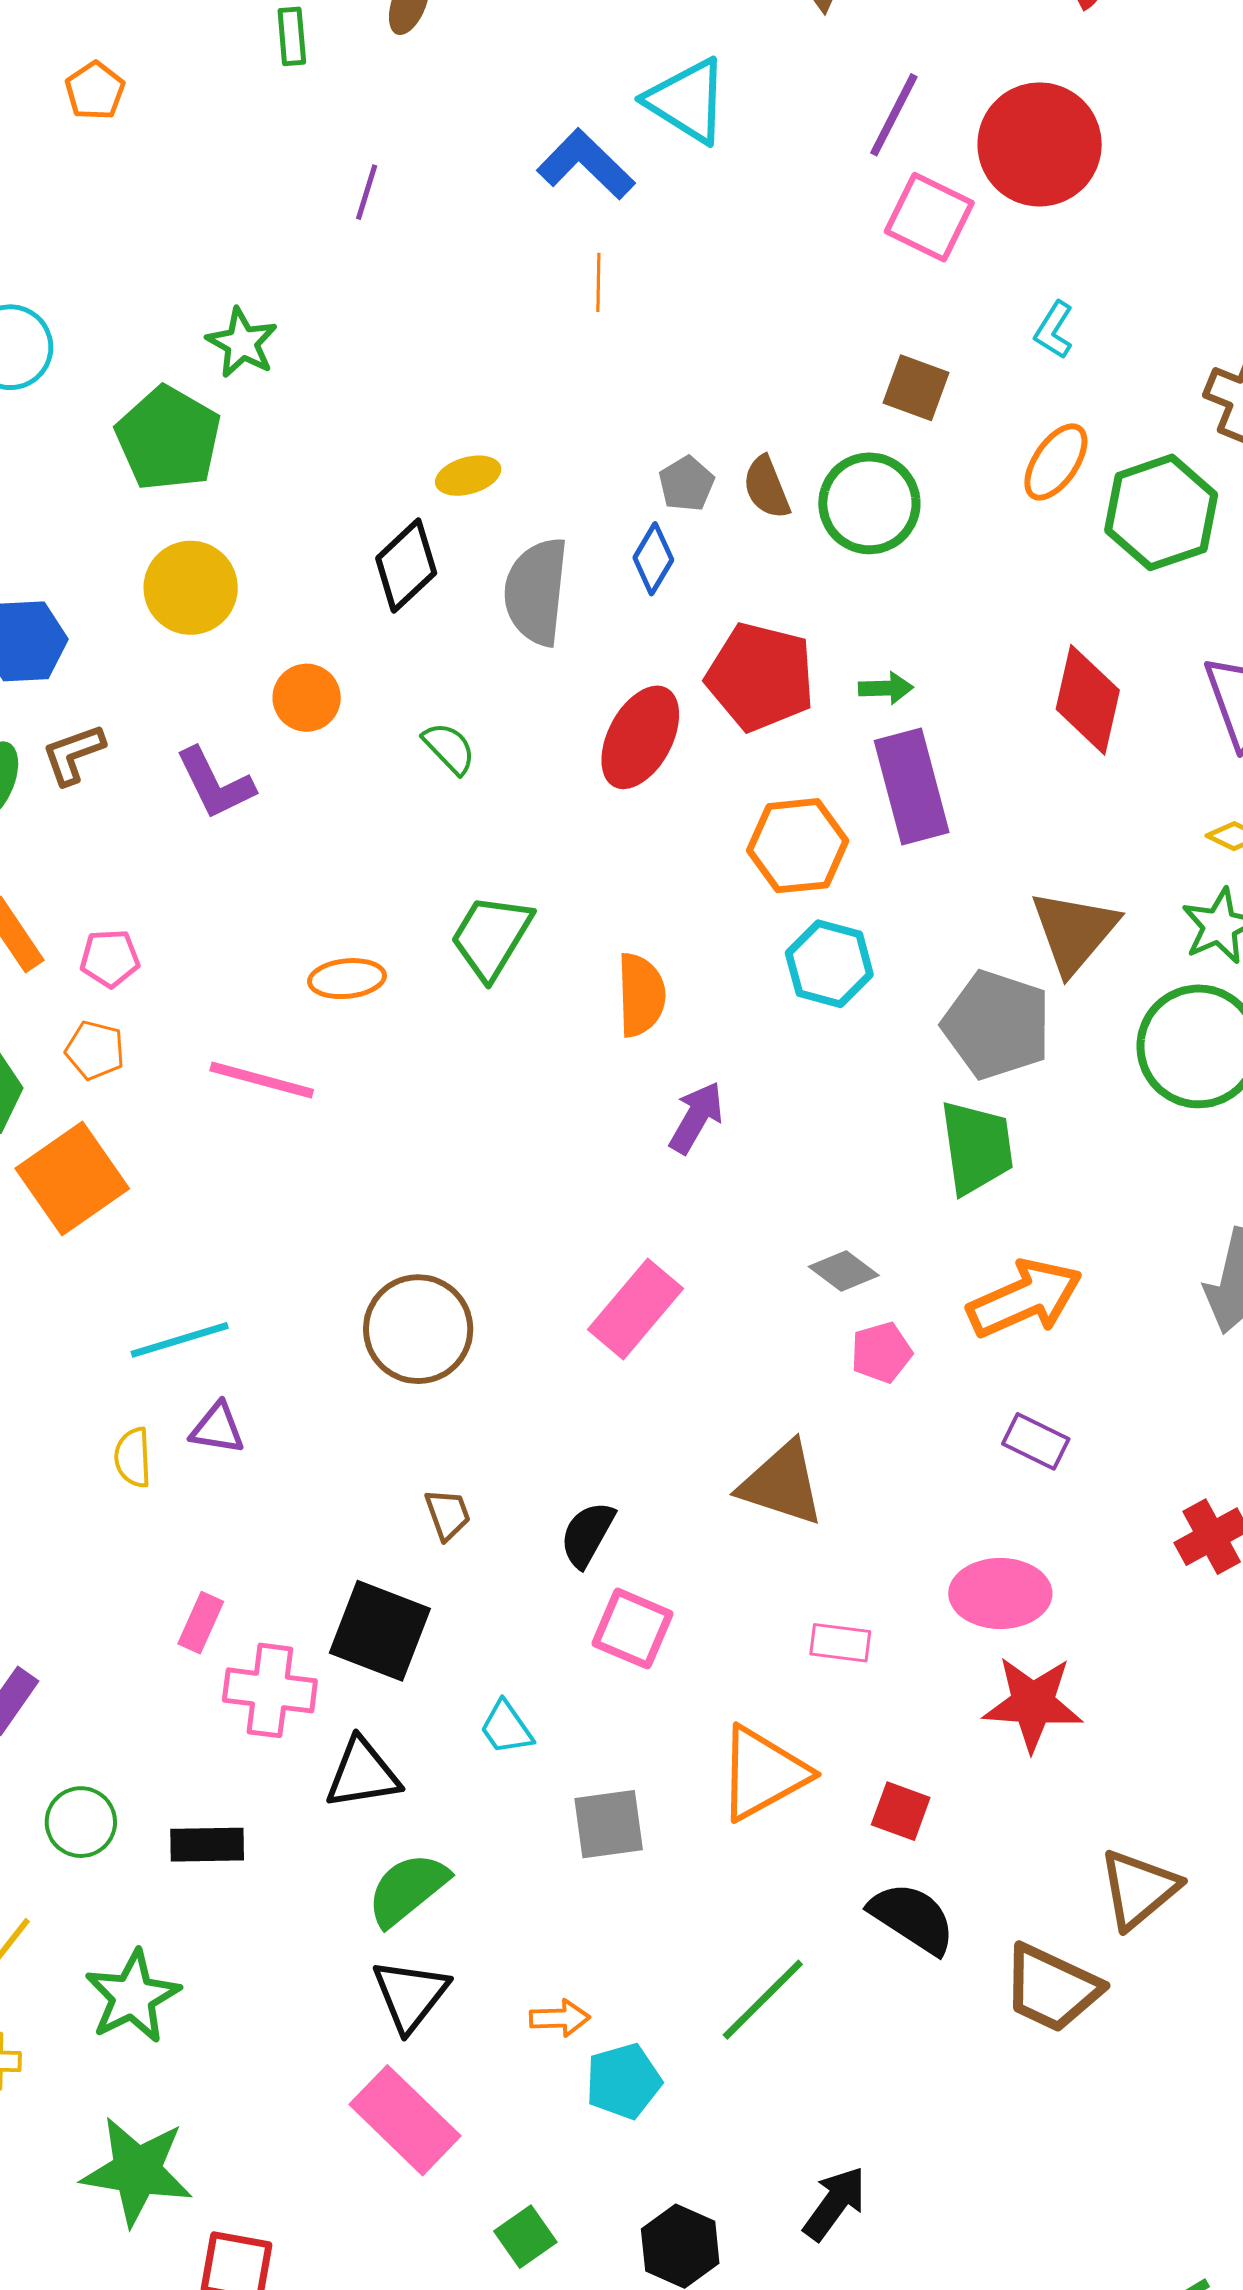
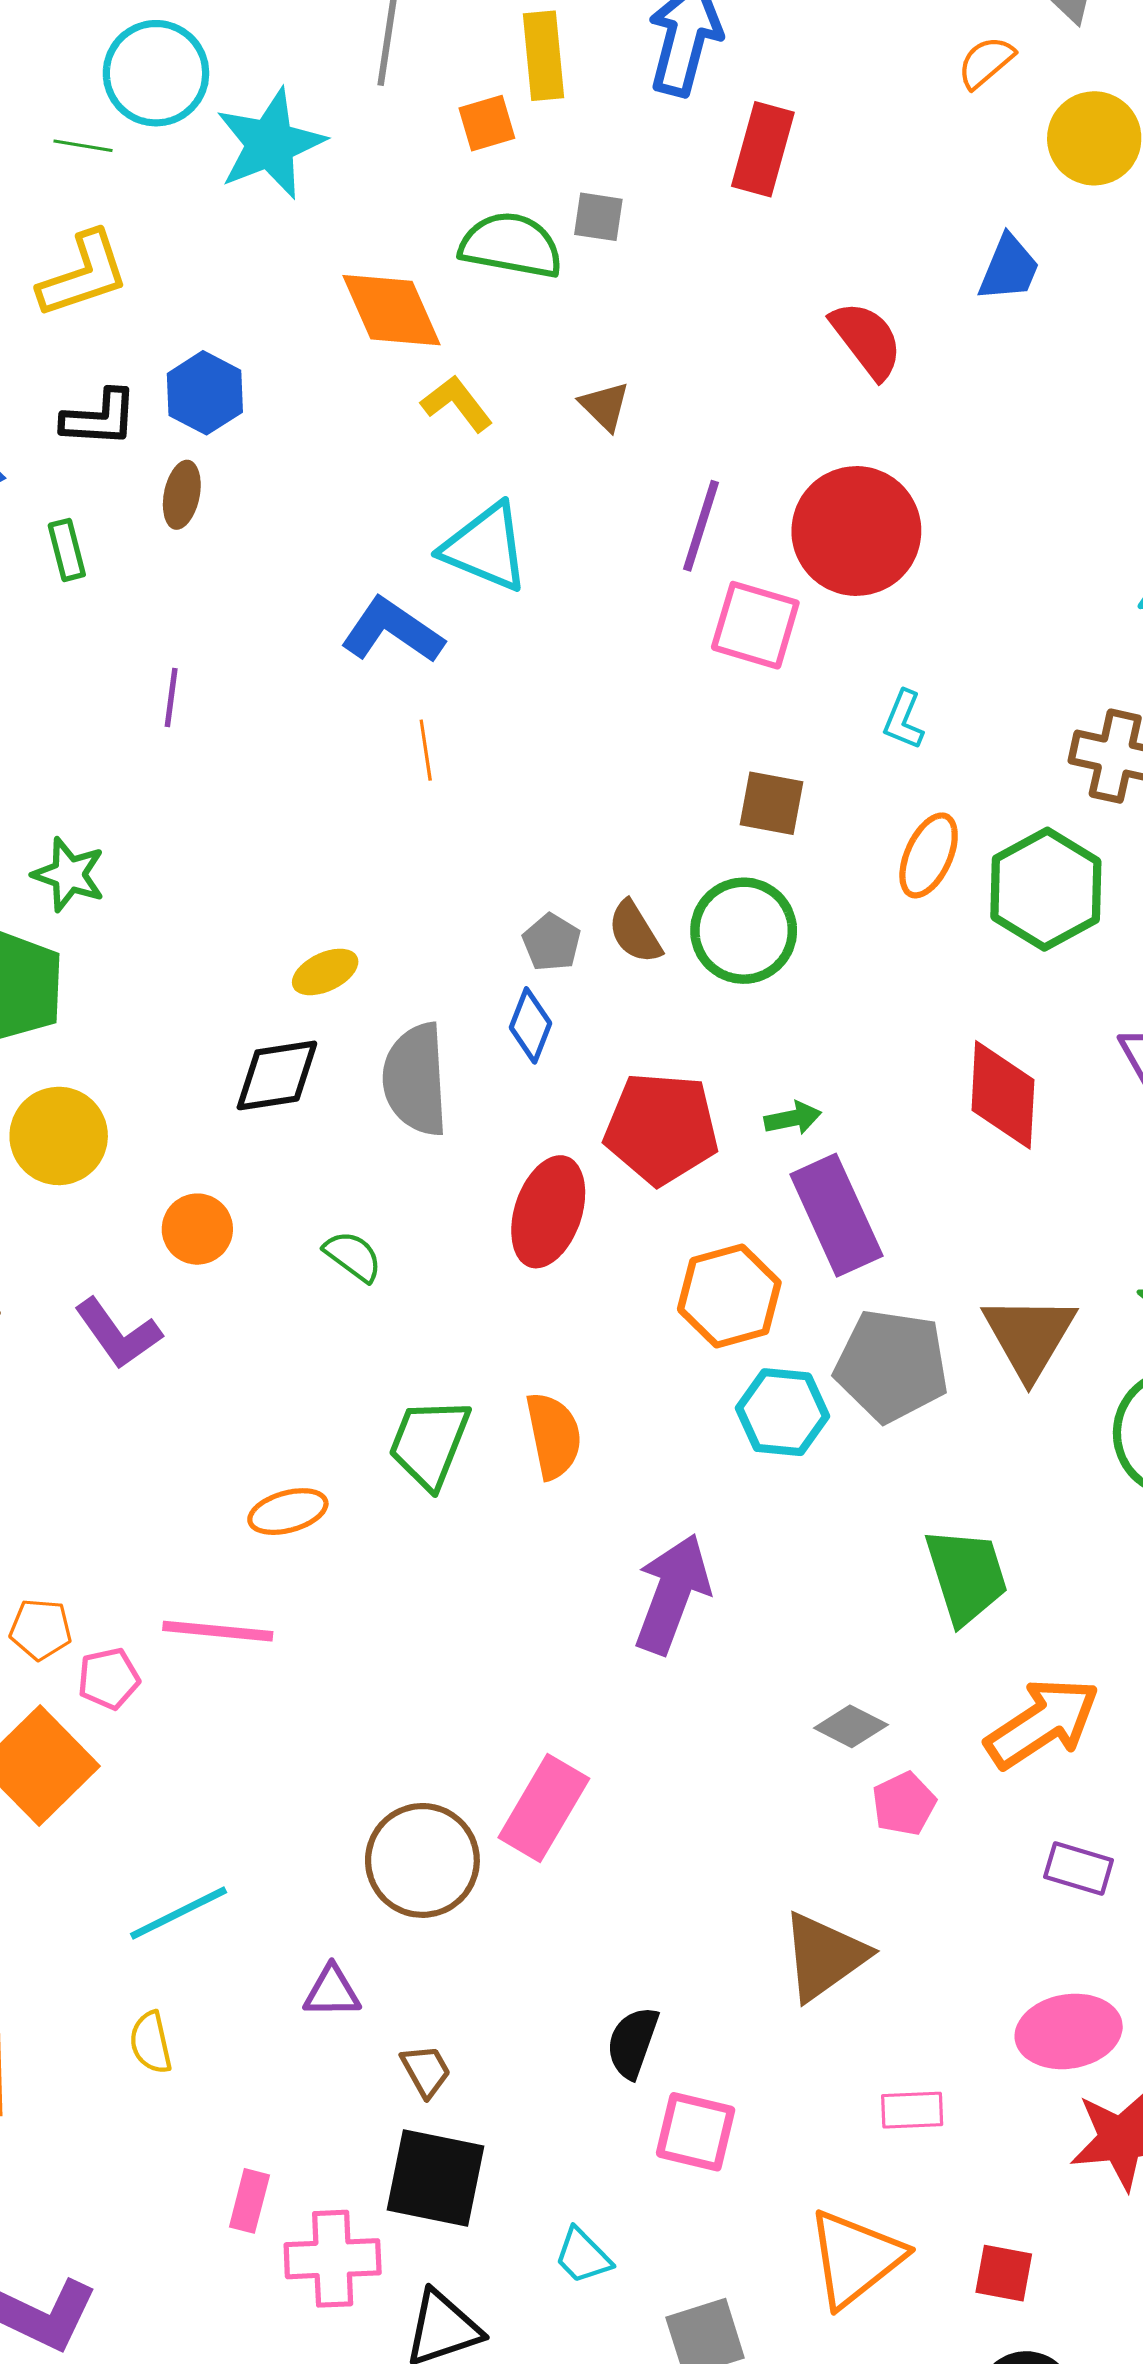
black diamond: (406, 566) -> (277, 1075), turned 44
pink pentagon: (110, 958) -> (109, 1679), moved
orange semicircle: (641, 995) -> (554, 1436), moved
gray pentagon: (997, 1025) -> (892, 1366), moved
purple arrow: (696, 1117) -> (672, 1594), size x1.5
pink rectangle: (635, 1309) -> (544, 1808), moved
purple triangle: (217, 1428) -> (332, 1992), moved
brown triangle: (782, 1484) -> (824, 1956), turned -44
brown trapezoid: (448, 1514) -> (426, 2071), moved

